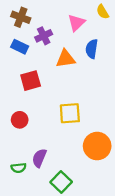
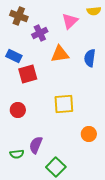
yellow semicircle: (103, 12) -> (94, 11), turned -64
blue rectangle: (20, 47) -> (14, 56), moved
blue semicircle: (92, 49) -> (90, 58), moved
orange circle: (97, 146) -> (89, 134), size x0.6

